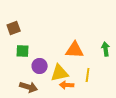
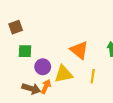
orange triangle: (75, 50) -> (79, 50), turned 36
orange arrow: (67, 85) -> (46, 87), moved, turned 112

